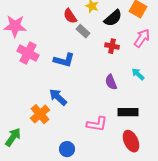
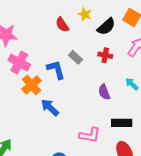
gray rectangle: (83, 31) -> (76, 57), moved
blue L-shape: (64, 60) -> (56, 70), turned -120
orange cross: (40, 114) -> (32, 85), moved

